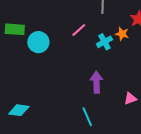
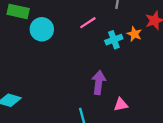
pink triangle: (130, 99) -> (121, 105), moved

